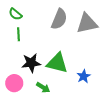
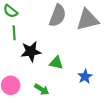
black star: (31, 63) -> (31, 51), moved
green triangle: (57, 63) -> (56, 63), size x0.6

